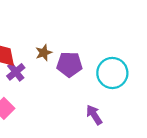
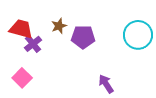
cyan circle: (112, 73) -> (138, 35), moved

